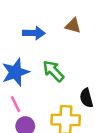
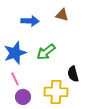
green arrow: (53, 71) -> (46, 52), turned -84

